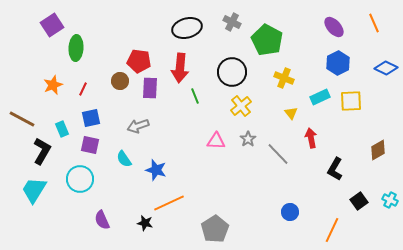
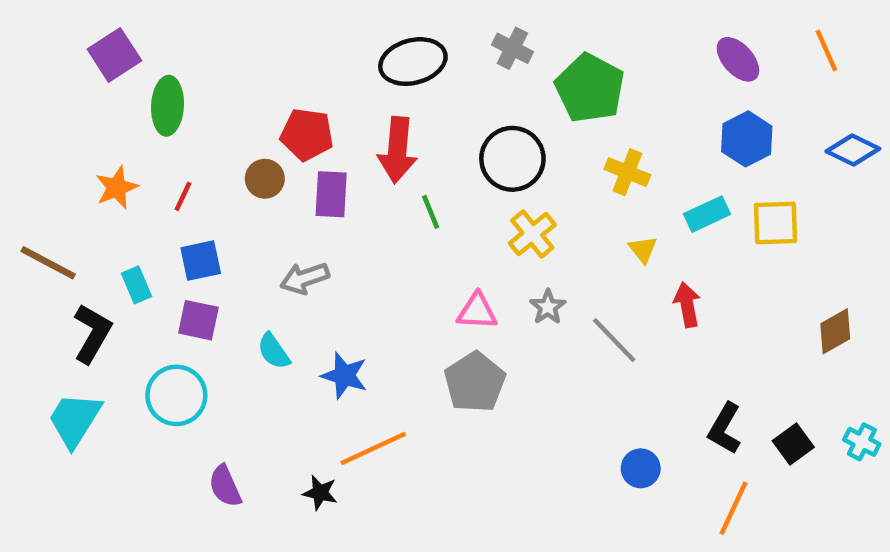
black L-shape: (335, 169) -> (725, 429), moved
gray pentagon: (215, 229) -> (475, 382), moved

